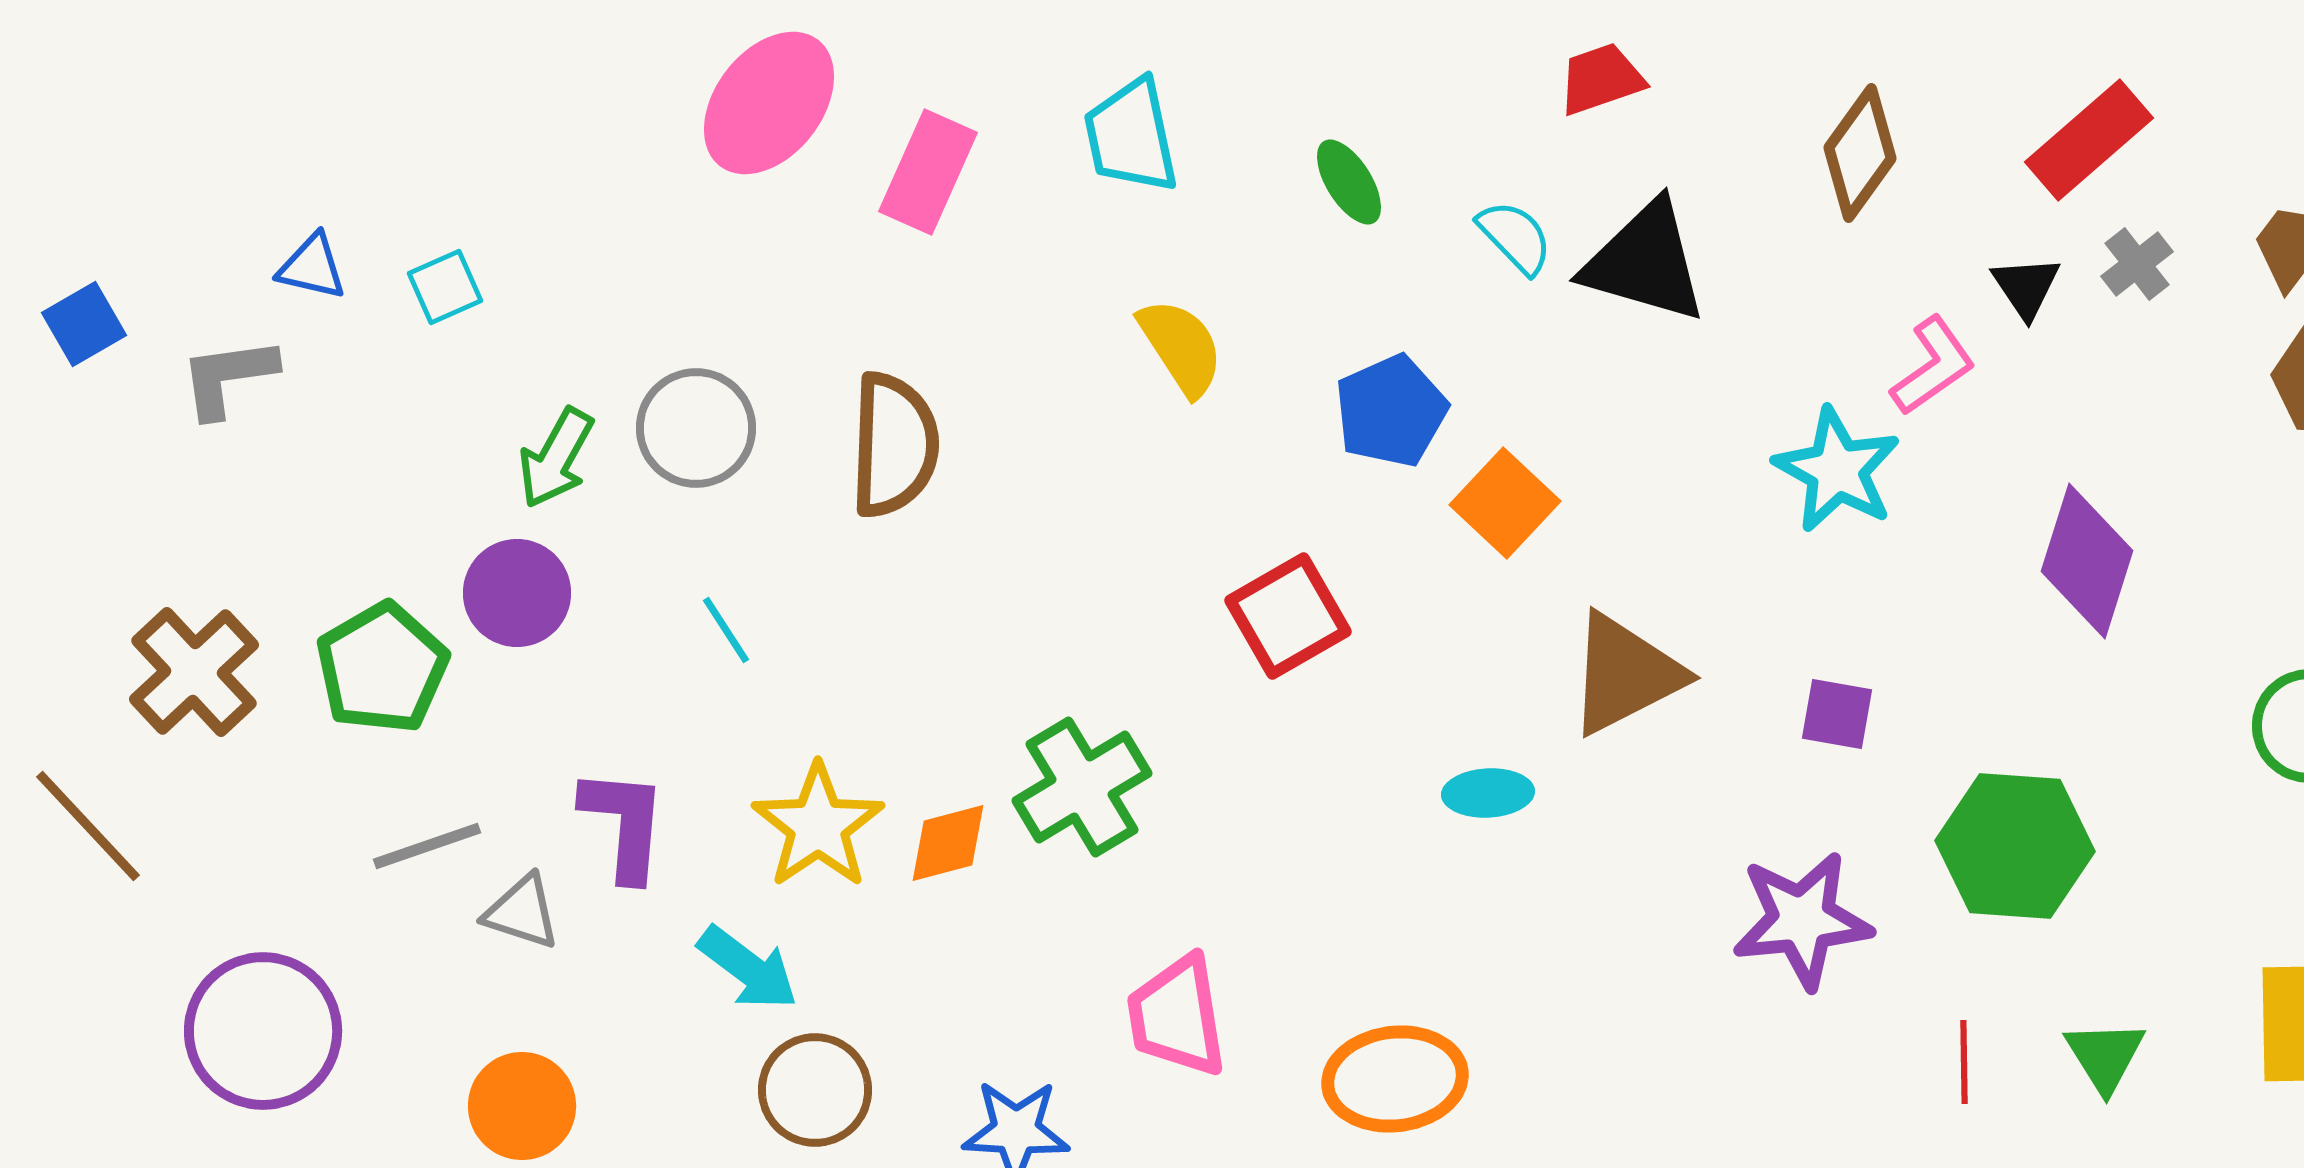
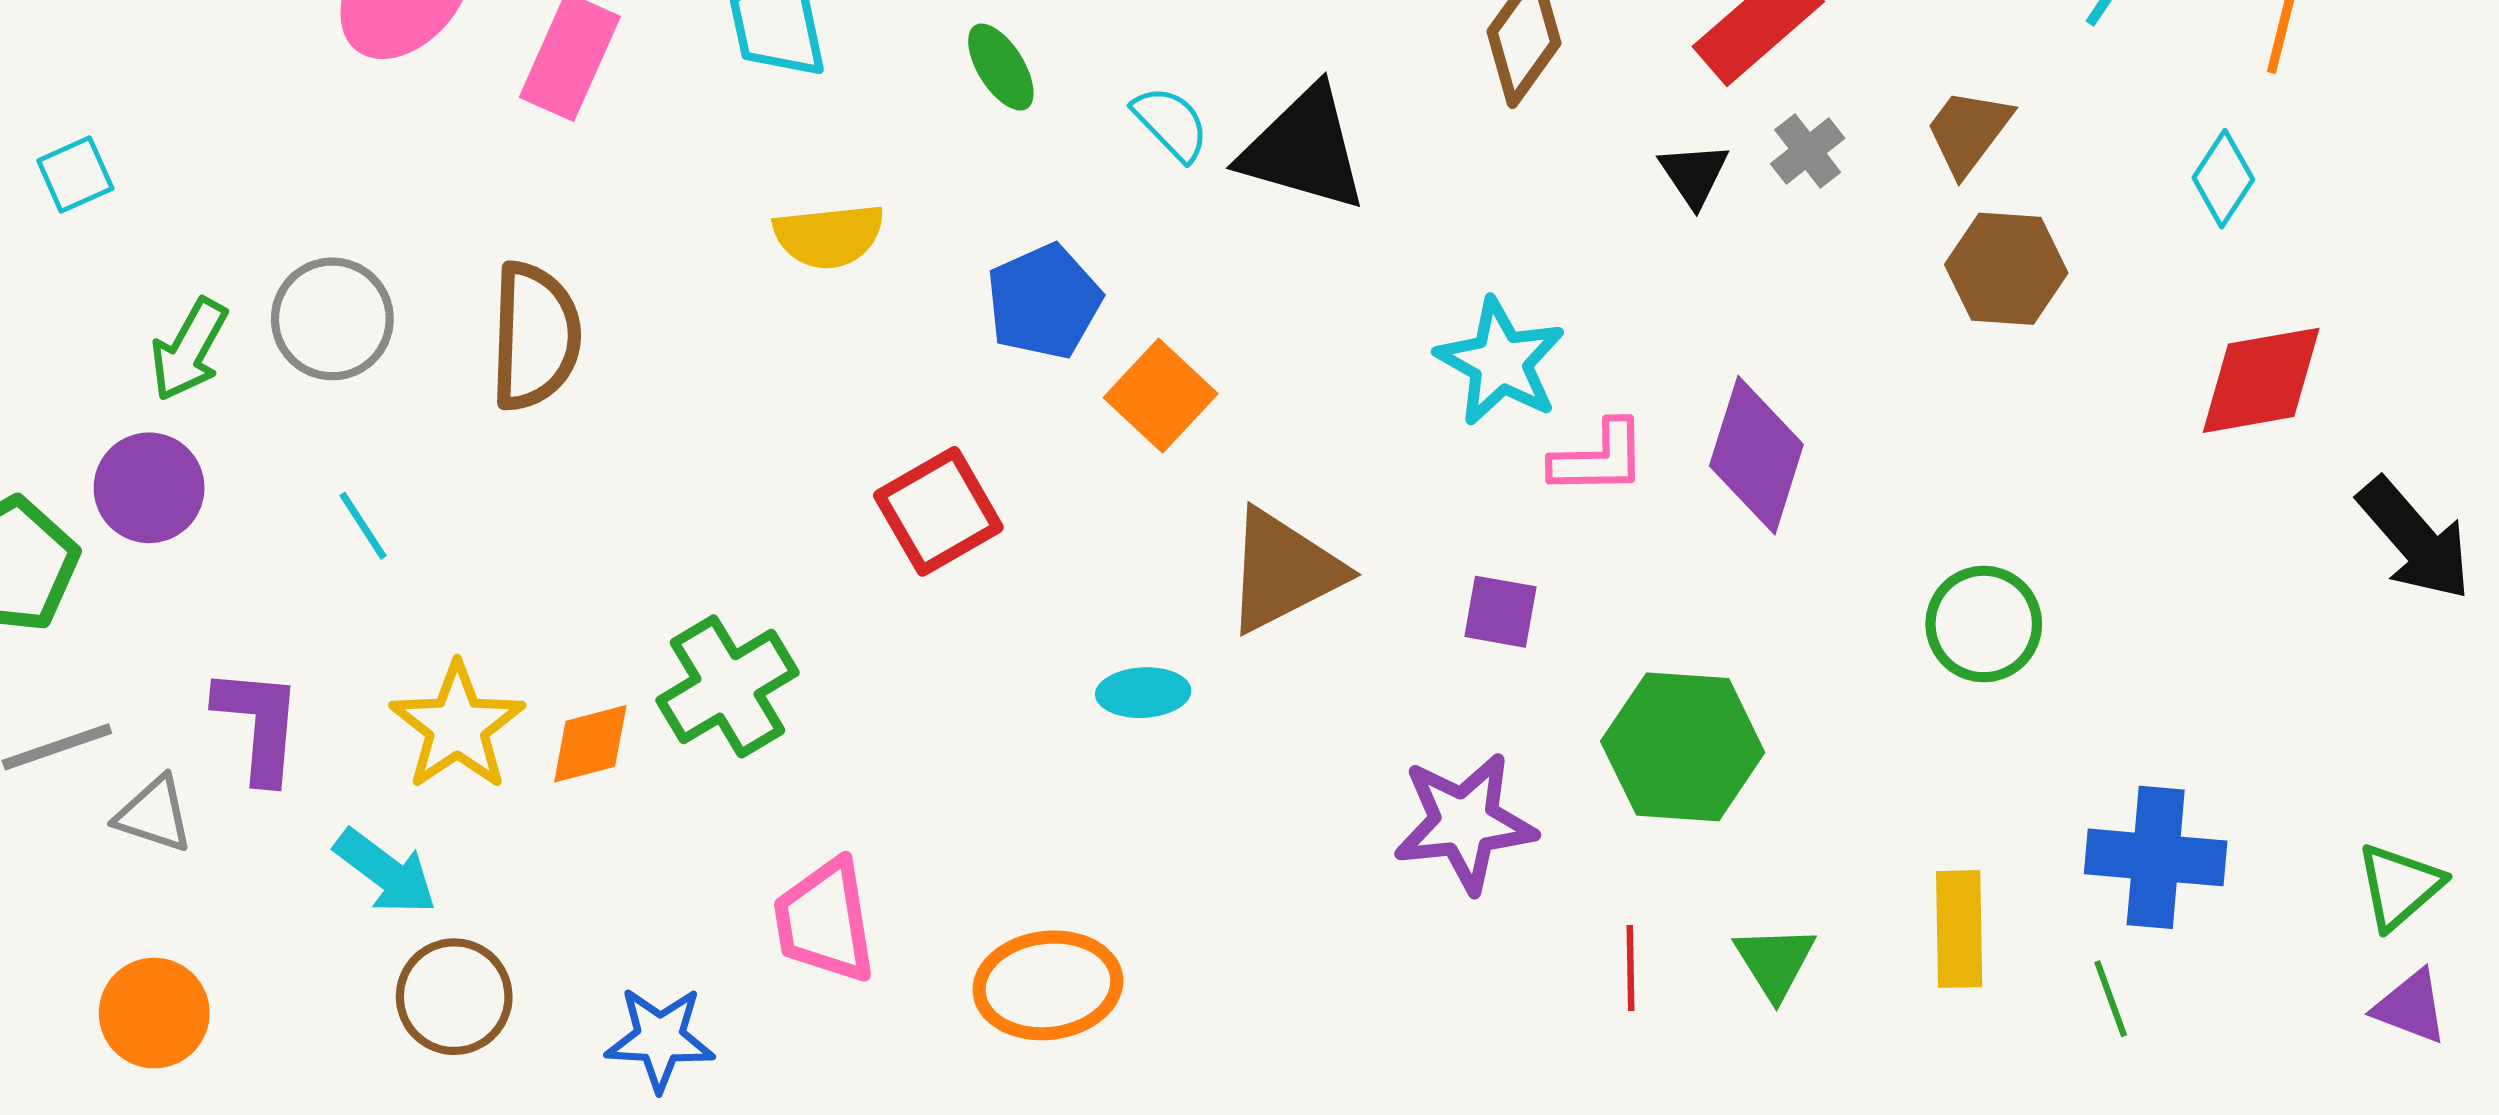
yellow semicircle: (1181, 347) -> (829, 236), turned 117
pink L-shape: (1933, 366) -> (1599, 458), moved, turned 34

